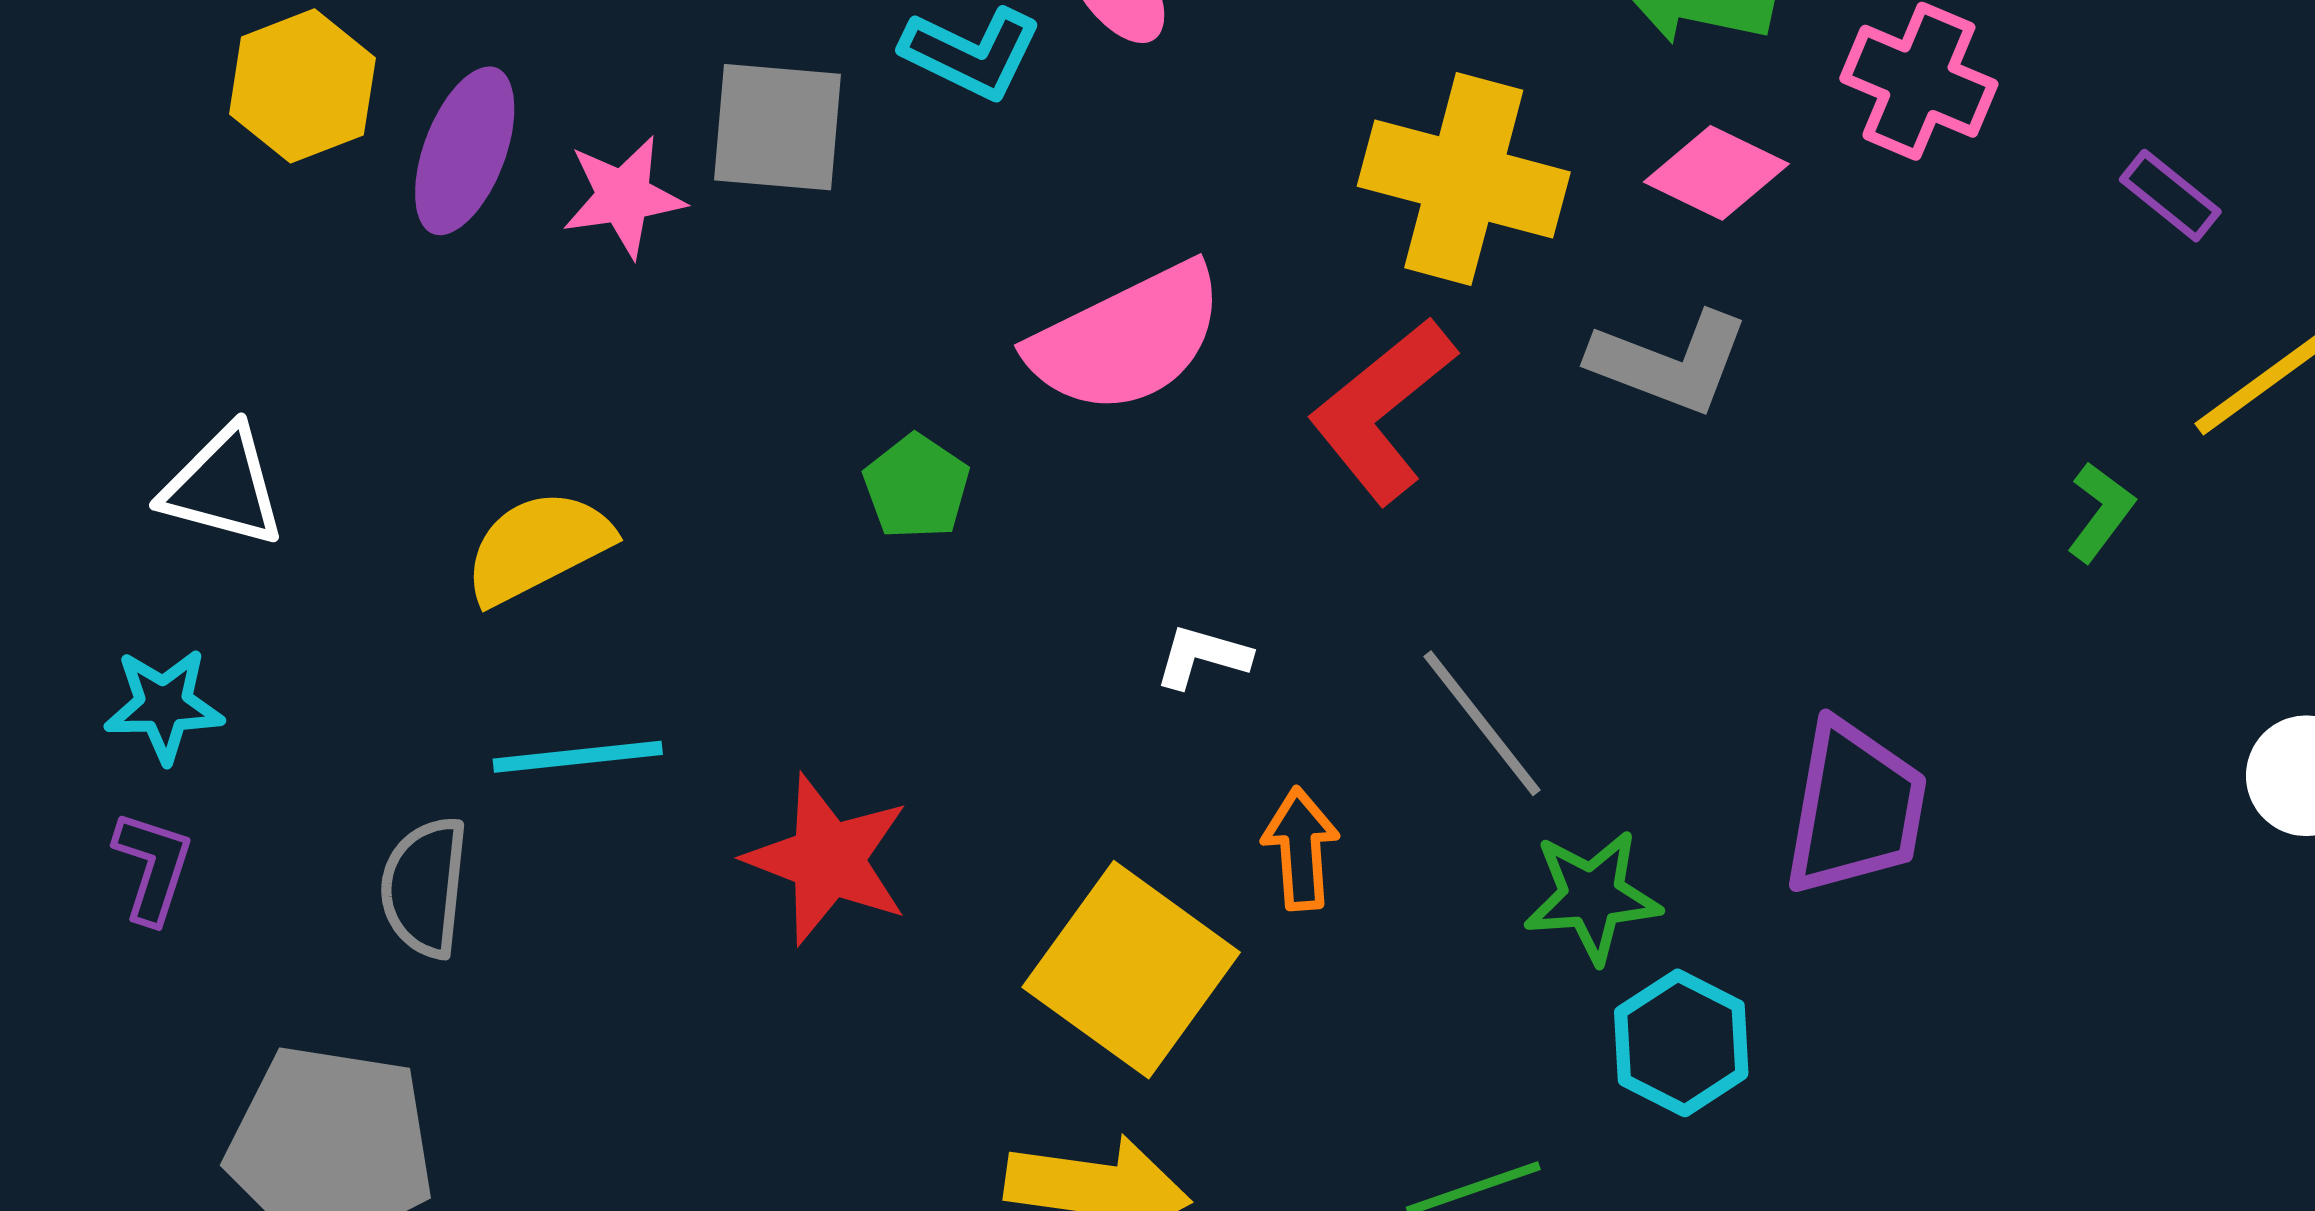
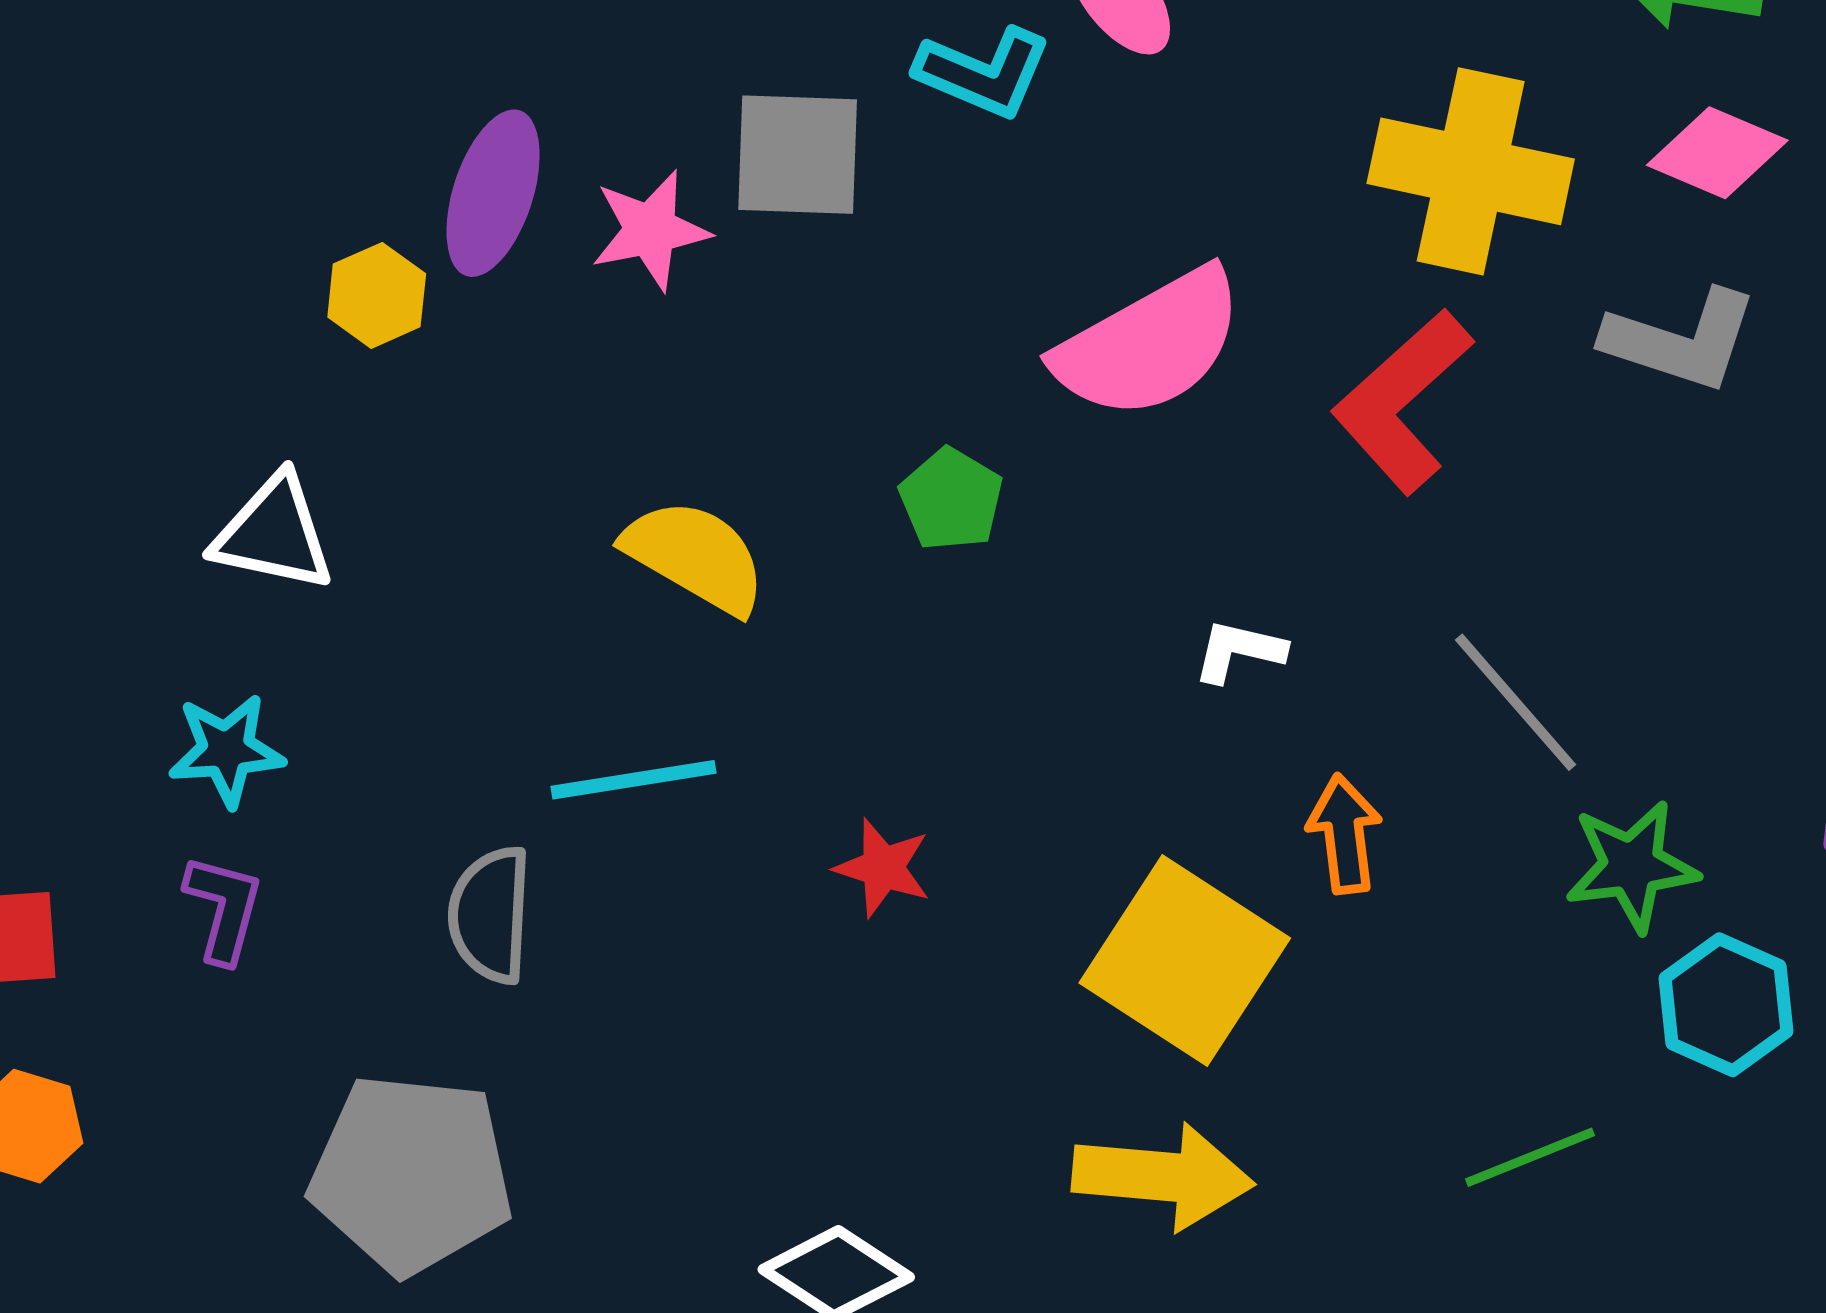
yellow hexagon: (302, 86) -> (377, 295), moved, size x0.7
yellow semicircle: (538, 547) -> (695, 556), moved, turned 60
red star: (828, 859) -> (883, 868), size x0.6

